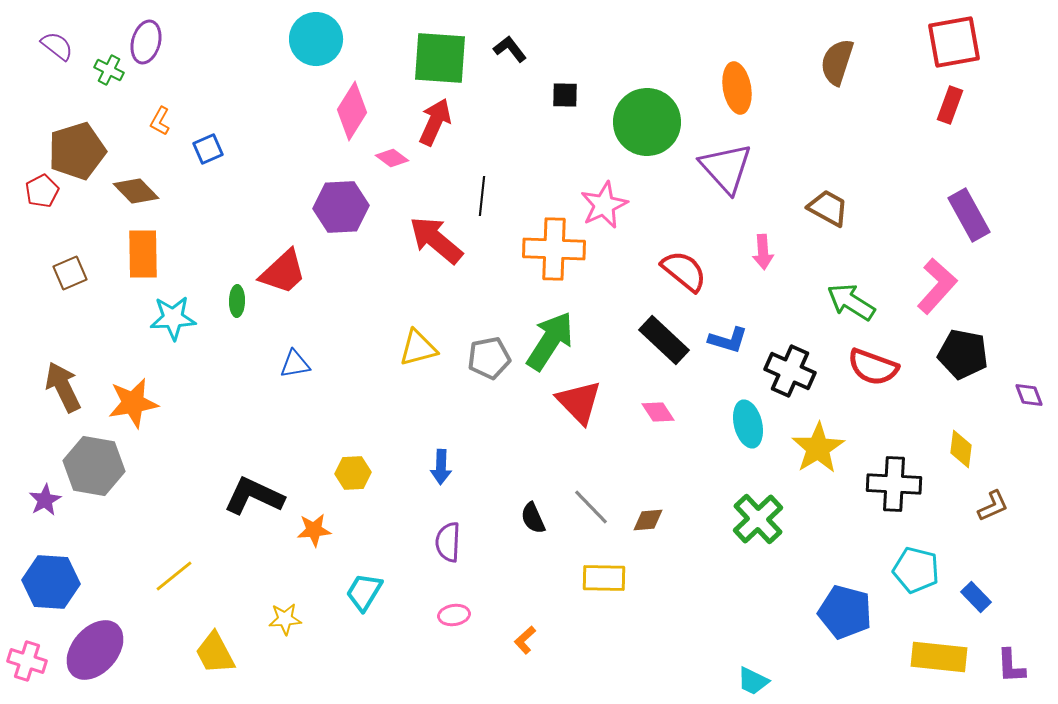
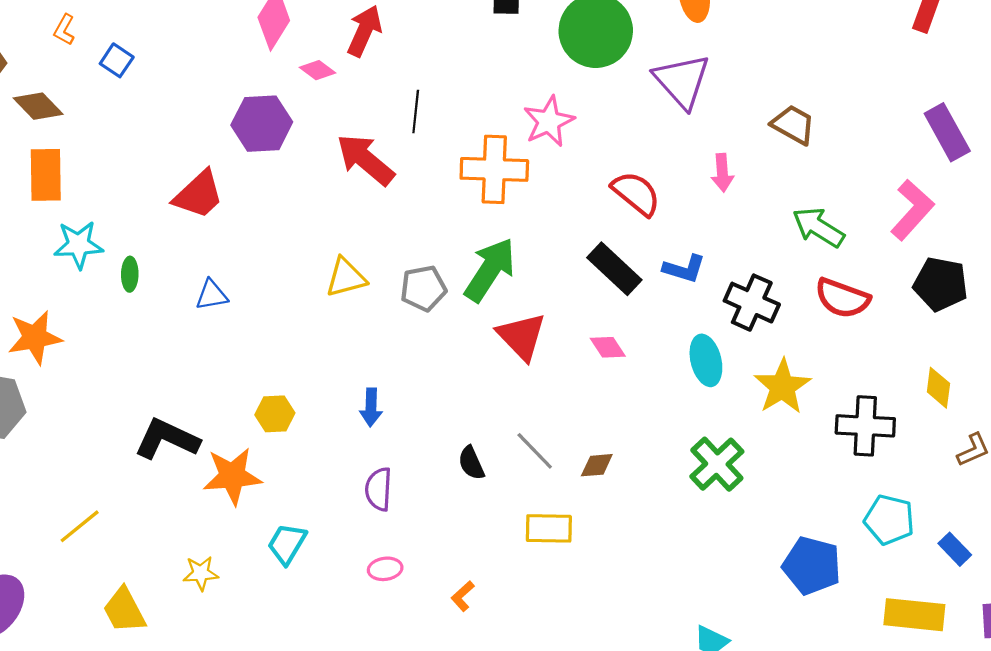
blue square: (208, 149) -> (117, 60), turned -32
green ellipse: (237, 301) -> (130, 274), moved
orange star: (314, 530) -> (232, 476), size x1.6

